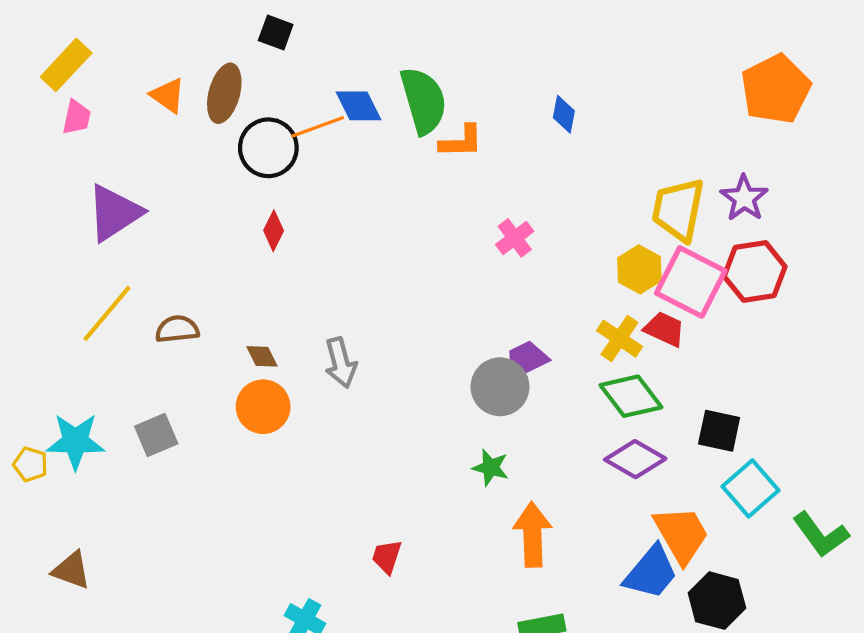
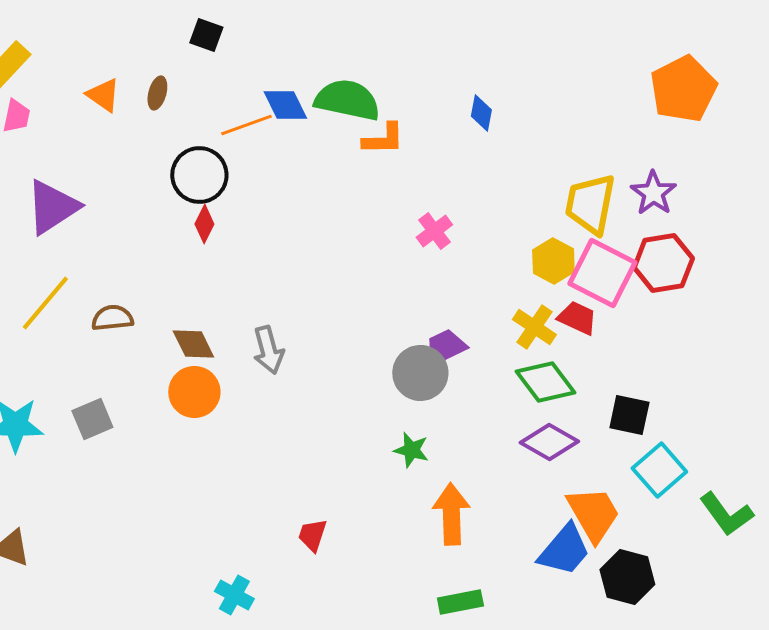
brown ellipse: (224, 93) -> (157, 93), size x0.6
green semicircle: (423, 101) -> (347, 100), turned -62
black circle: (268, 148) -> (199, 175), moved
brown diamond: (262, 356) -> (193, 344), size x1.4

